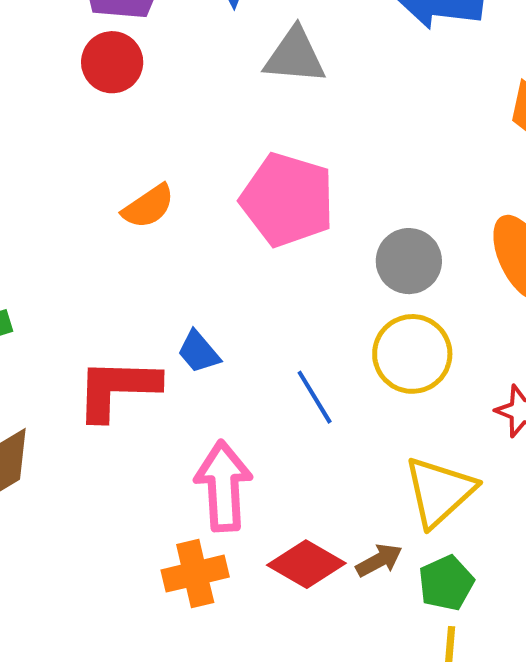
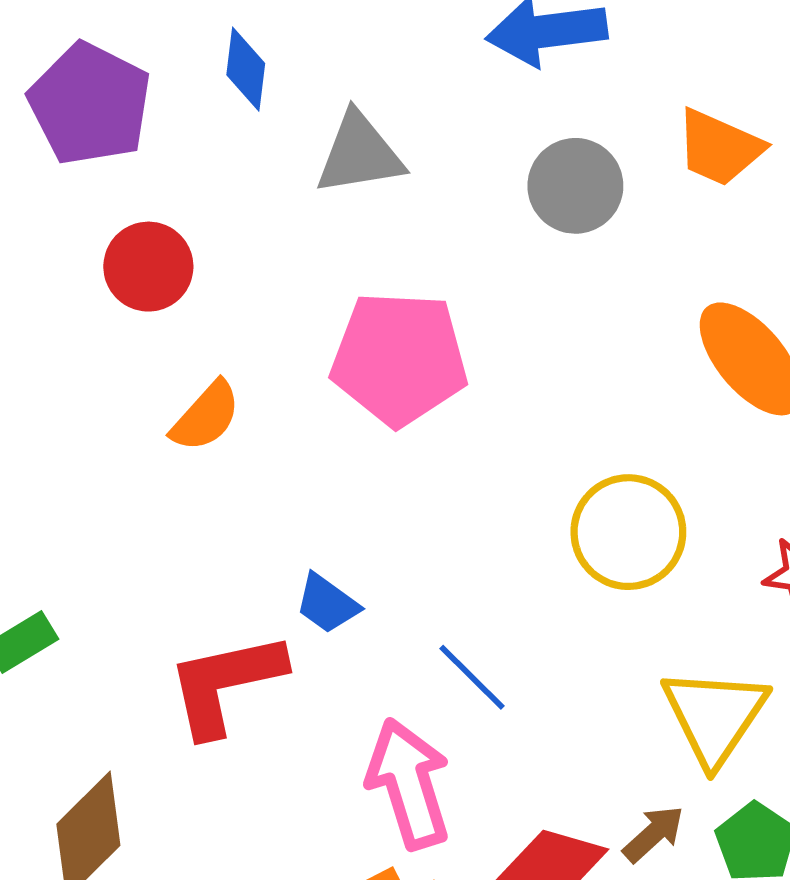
red circle: (112, 62) -> (148, 267), moved
gray circle: (409, 261) -> (575, 186), moved
blue line: (315, 397) -> (472, 677), moved

